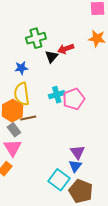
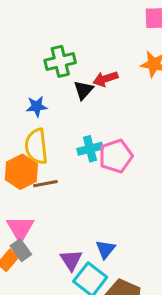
gray rectangle: (14, 130) -> (21, 250), moved
purple triangle: (78, 152) -> (71, 260), moved
blue triangle: (75, 166) -> (105, 249), moved

